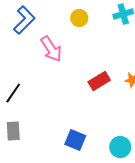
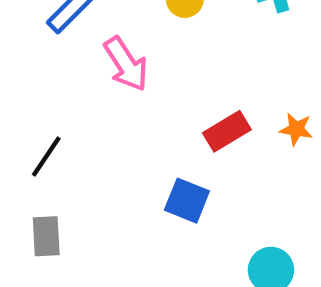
blue square: (75, 140) -> (187, 201), moved

